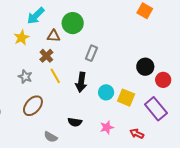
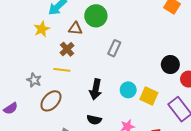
yellow line: (55, 76) -> (62, 70), moved, turned -56
gray star: (25, 77) -> (34, 80), moved
black arrow: (81, 82) -> (96, 89), moved

